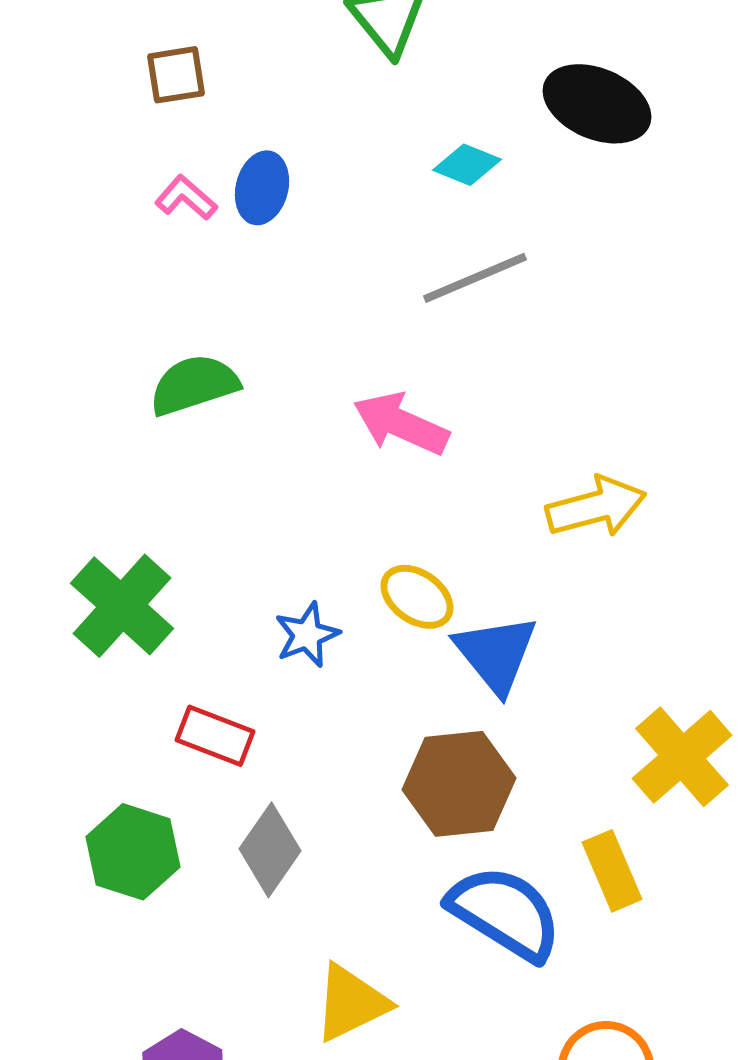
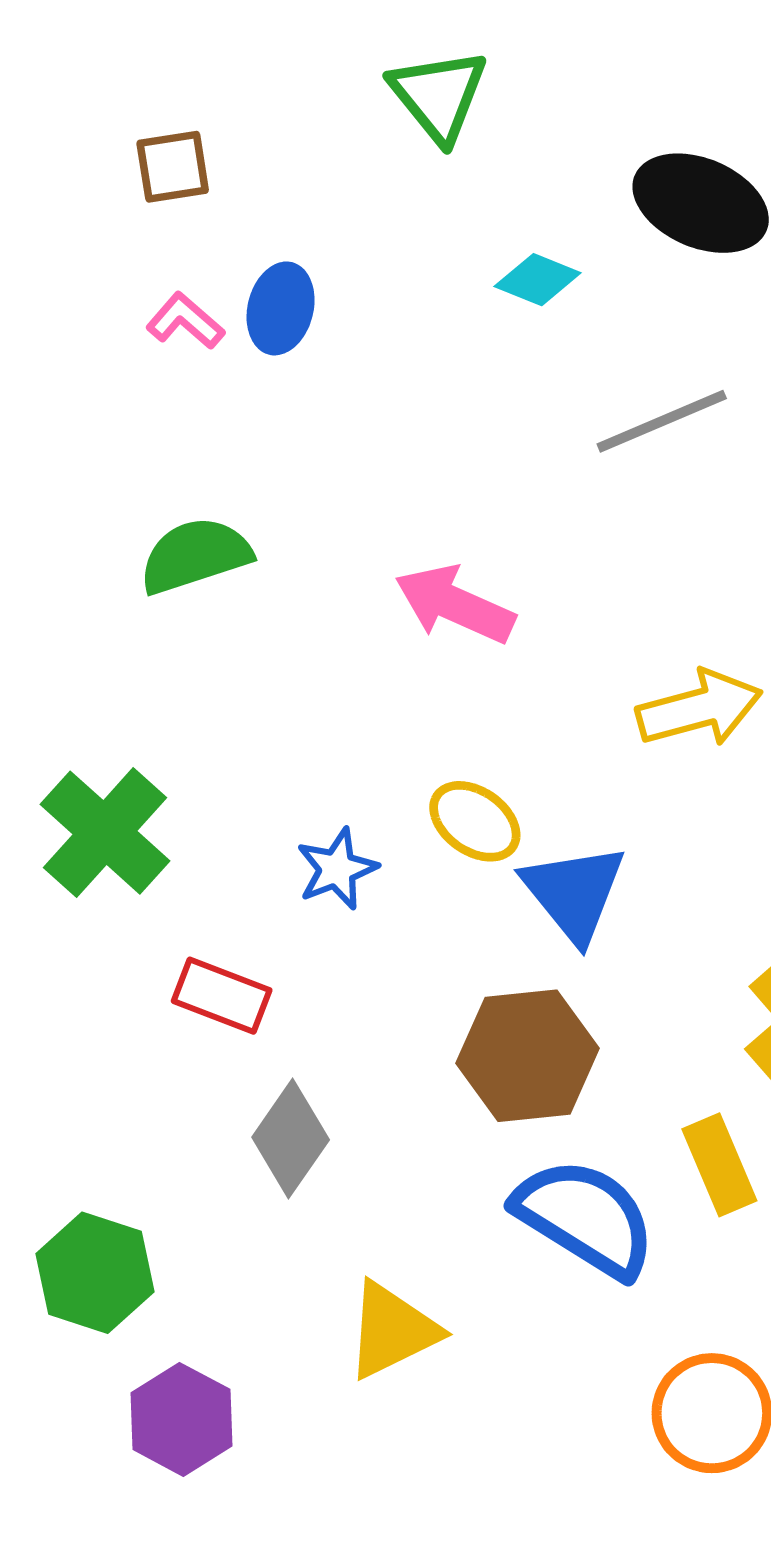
gray line: (475, 278) -> (662, 421), moved
green hexagon: (133, 852) -> (95, 1273), moved

